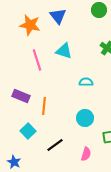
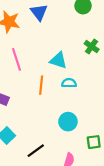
cyan triangle: (64, 51) -> (58, 60), moved
orange line: (44, 106) -> (41, 85), moved

